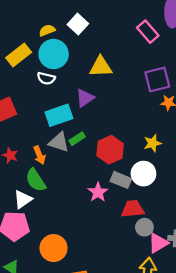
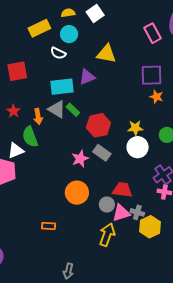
cyan circle: (54, 54) -> (69, 34), size x0.7
green rectangle: (77, 139) -> (73, 110), turned 64
white circle: (143, 174) -> (138, 147), moved
red trapezoid: (133, 209) -> (122, 190), moved
gray circle: (144, 227) -> (107, 204), moved
orange circle: (54, 248) -> (77, 193), moved

